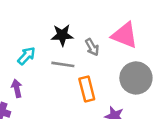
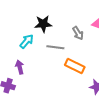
black star: (62, 35) -> (43, 24), moved
orange rectangle: (87, 89) -> (75, 66), turned -48

